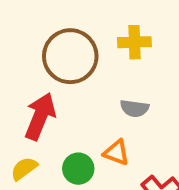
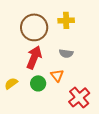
red arrow: (40, 116) -> (34, 57), moved
orange triangle: (116, 153) -> (57, 75), turned 32

